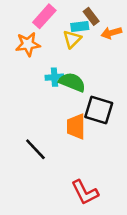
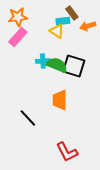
pink rectangle: (44, 16) -> (18, 37), moved
yellow triangle: (72, 39) -> (57, 31), turned -42
orange star: (28, 44) -> (18, 17), moved
black square: (99, 110) -> (74, 66), moved

